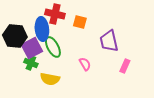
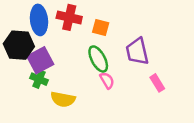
blue ellipse: (42, 29) -> (39, 20), moved
green ellipse: (53, 47) -> (98, 59), moved
pink rectangle: (125, 66) -> (157, 83), turned -56

